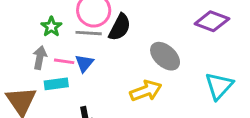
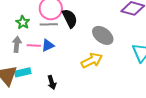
black semicircle: (120, 27) -> (70, 18), turned -48
blue triangle: (84, 63) -> (48, 45), turned 32
cyan rectangle: (56, 84) -> (23, 72), moved

